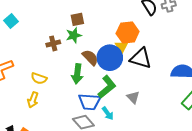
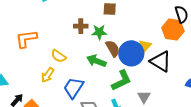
orange hexagon: (128, 32) -> (173, 29), moved
green star: (74, 35) -> (99, 32), moved
green arrow: (77, 74) -> (96, 61), turned 90
blue trapezoid: (90, 102) -> (74, 88), moved, turned 105

